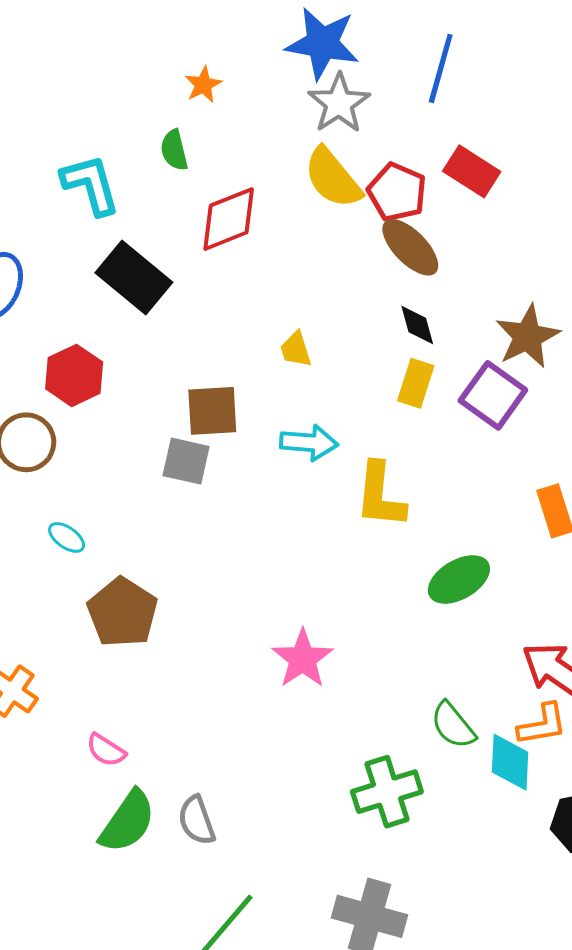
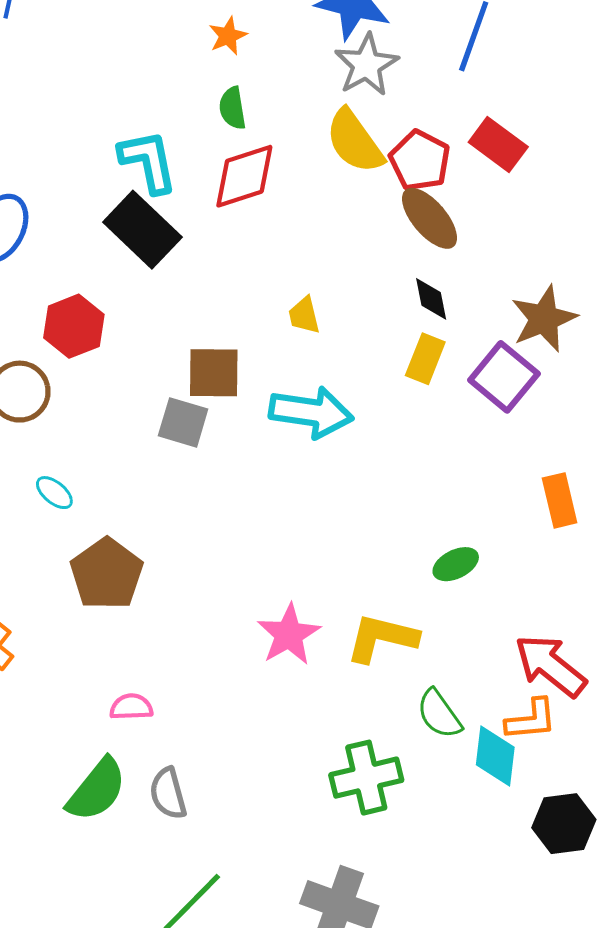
green semicircle: (174, 150) -> (232, 108), moved
cyan L-shape: (91, 185) -> (148, 161), moved
cyan arrow: (309, 443) -> (311, 412), size x1.4
yellow L-shape: (380, 495) -> (382, 638), moved, turned 94
green ellipse: (459, 580) -> (456, 564), size x0.7
pink semicircle: (106, 750) -> (131, 707), moved, turned 141

